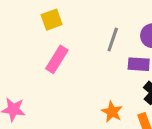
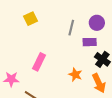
pink rectangle: (57, 59) -> (39, 62), moved

